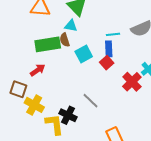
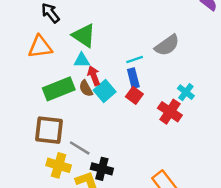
brown semicircle: (65, 40) -> (86, 88), moved
red arrow: (38, 70) -> (94, 76), moved, turned -63
brown square: (18, 89) -> (49, 130), moved, size x1.4
gray line: (91, 101) -> (80, 148), moved

